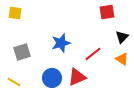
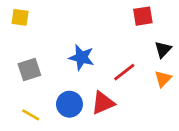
blue star: (61, 43) -> (81, 57), turned 30
orange triangle: (122, 59) -> (163, 79), turned 40
yellow line: (14, 82) -> (31, 115), moved

